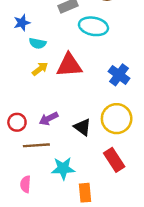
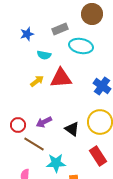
blue star: (22, 23) -> (27, 34), moved
cyan semicircle: (38, 43) -> (44, 55), moved
brown line: (36, 145) -> (34, 144), turned 35

